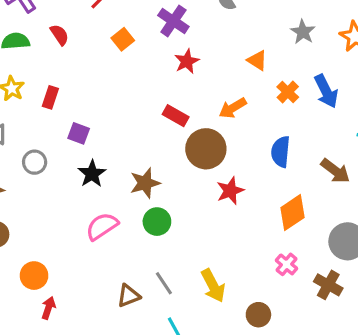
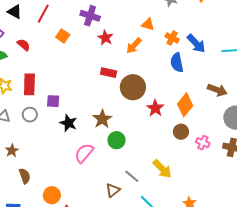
blue arrow: (326, 91) -> (196, 44), moved
red rectangle: (50, 97) -> (29, 84), size x1.5
orange arrow: (233, 108) -> (134, 46), moved
blue semicircle: (281, 152) -> (177, 63), moved
gray circle: (35, 162) -> (30, 115), moved
brown arrow: (335, 171) -> (217, 90), moved
orange diamond: (292, 213) -> (185, 105), moved
brown circle: (258, 315) -> (181, 132), moved

